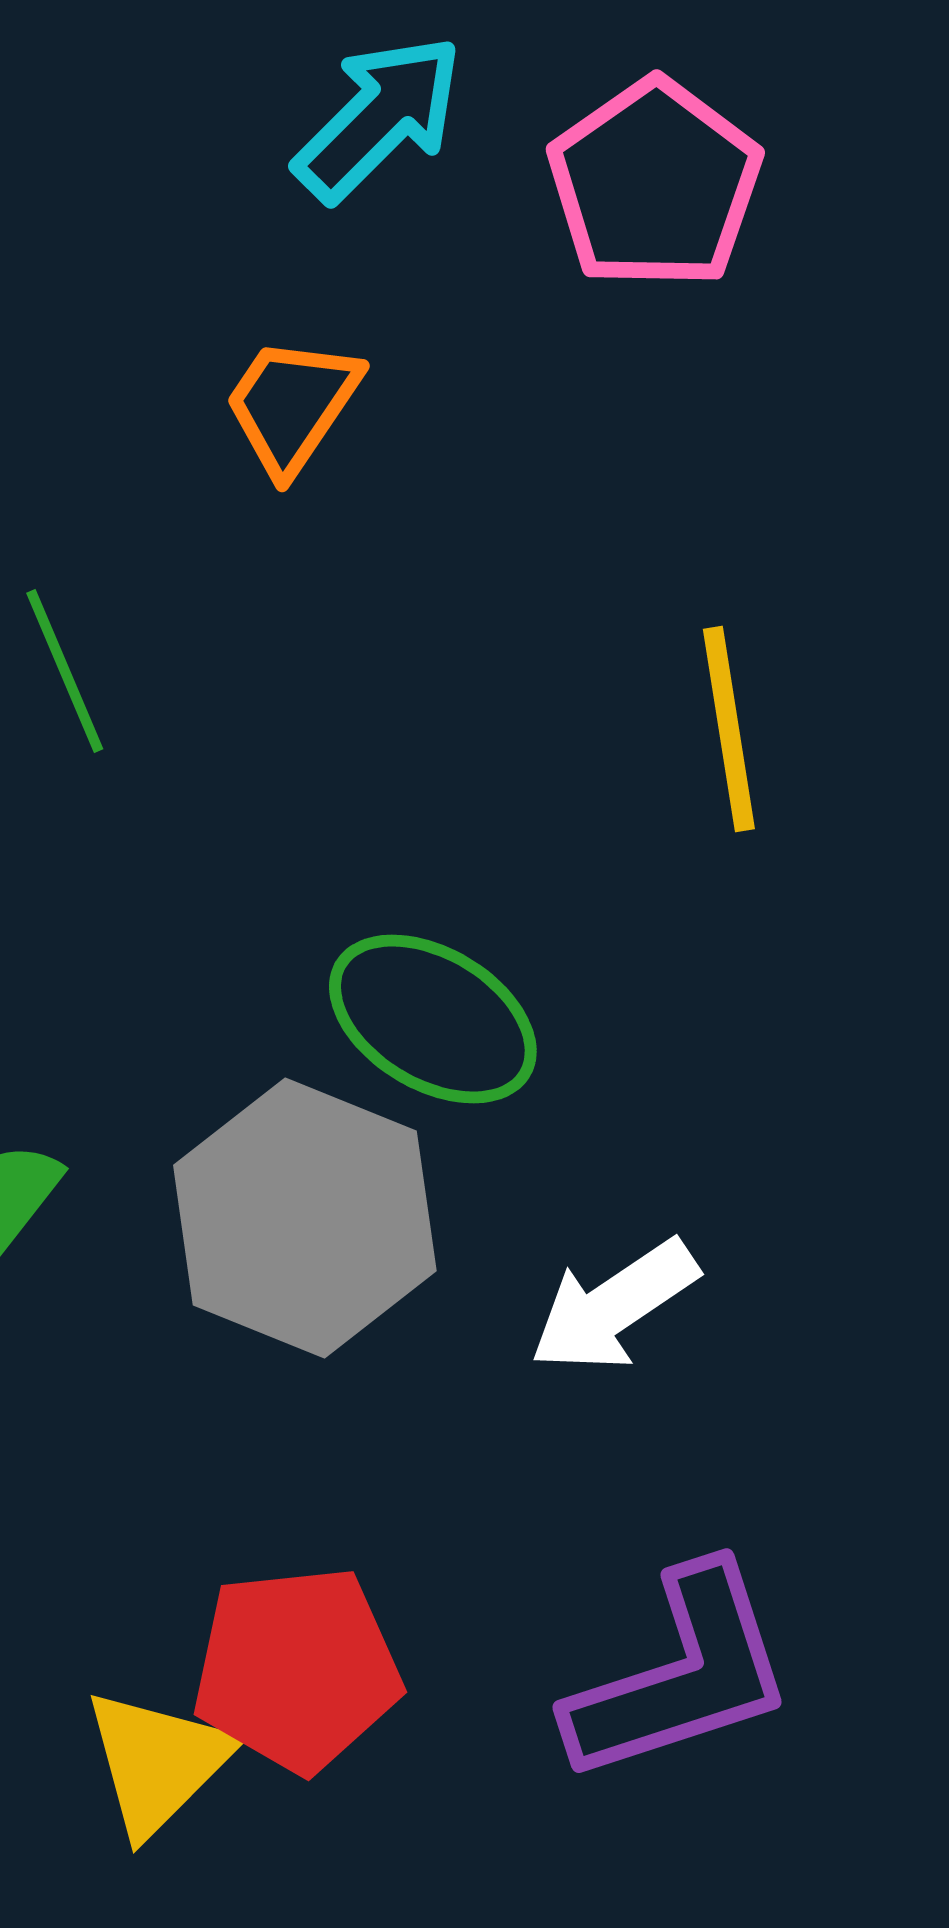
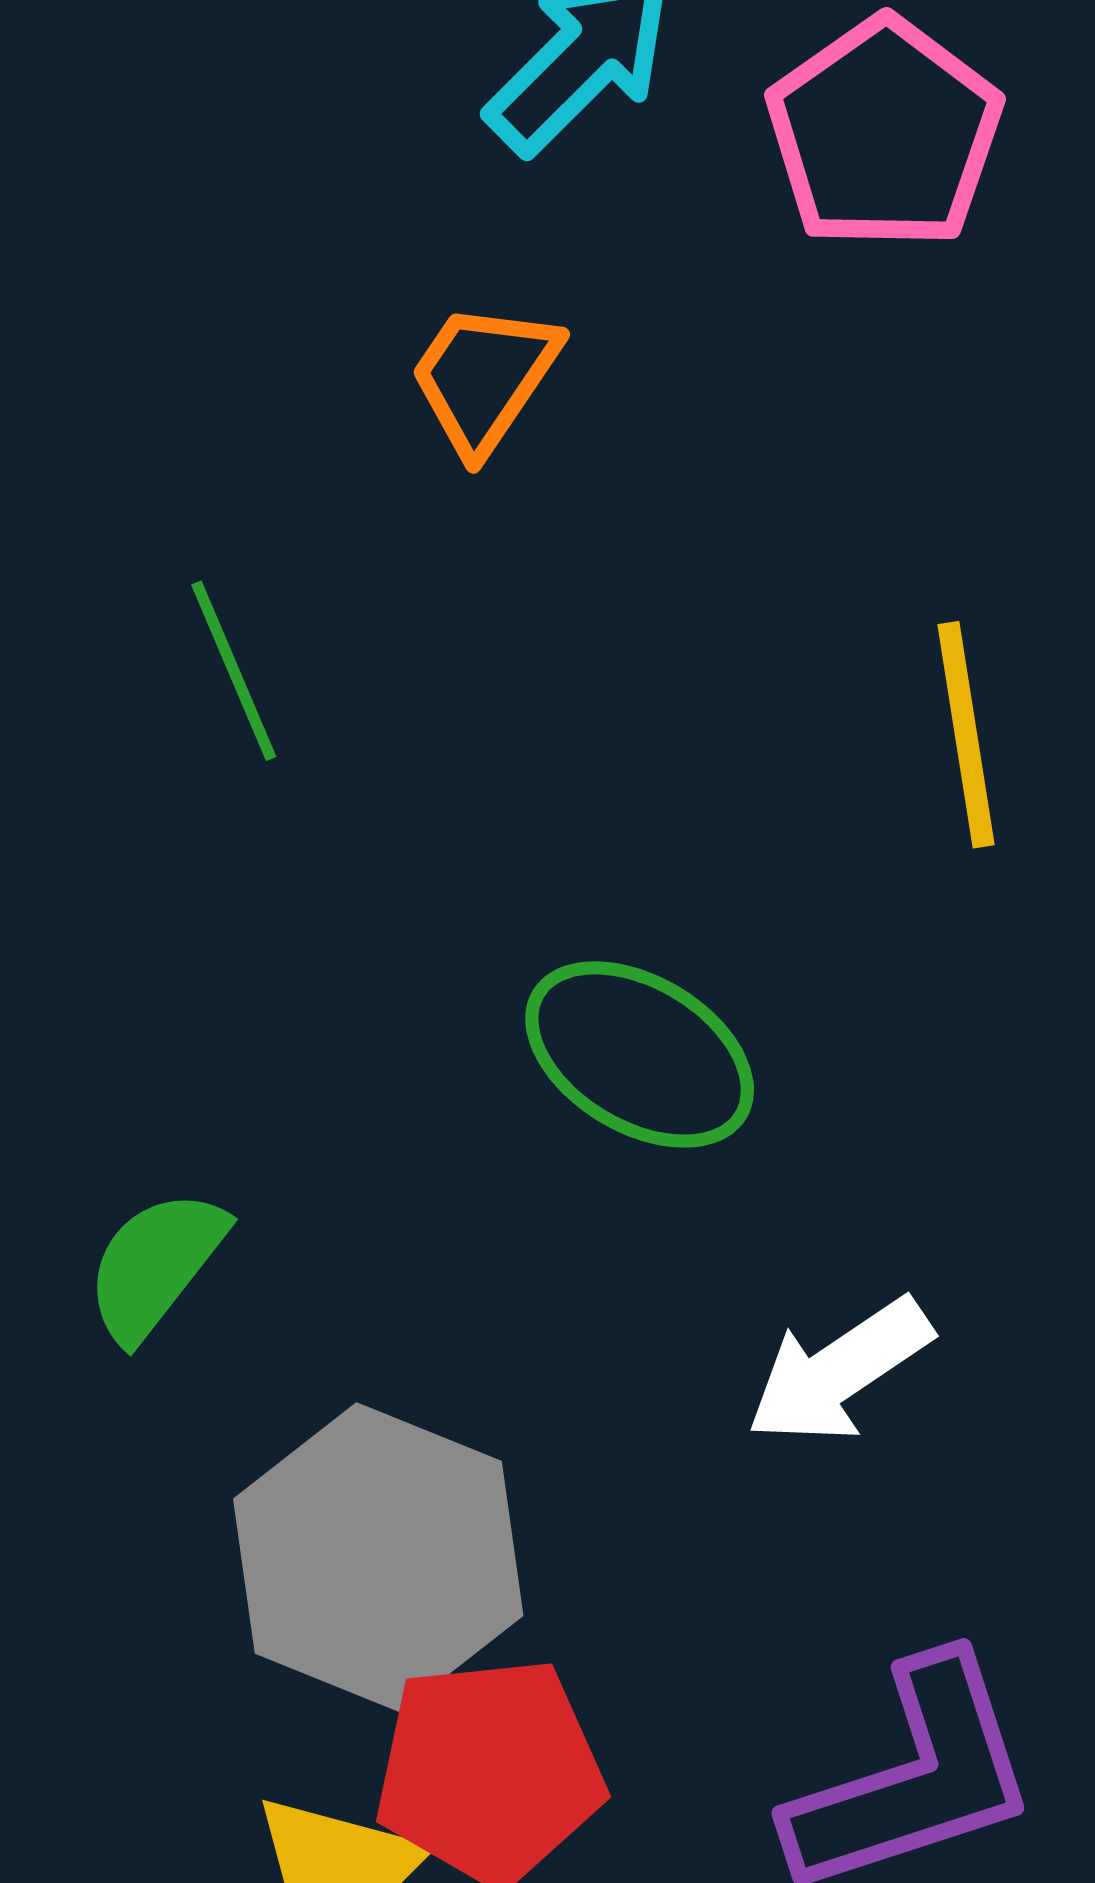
gray hexagon: (305, 1218) -> (378, 1557), moved

